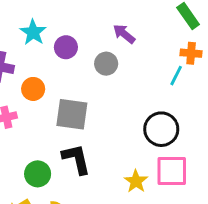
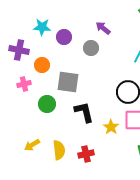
cyan star: (33, 32) -> (42, 27), turned -30
black L-shape: (76, 159) -> (84, 112), moved
green circle: (38, 174) -> (47, 104), moved

